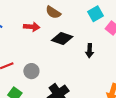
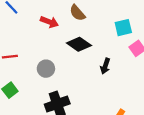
gray circle: (31, 71) -> (46, 69), moved

